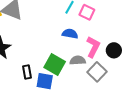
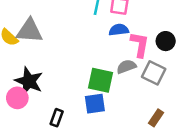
blue semicircle: (70, 34) -> (119, 30), moved
black rectangle: (27, 72) -> (57, 118), moved, turned 48

